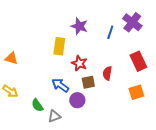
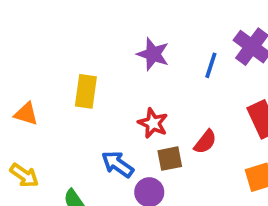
yellow rectangle: (59, 46) -> (86, 91), moved
red semicircle: (107, 73) -> (205, 142), turned -152

